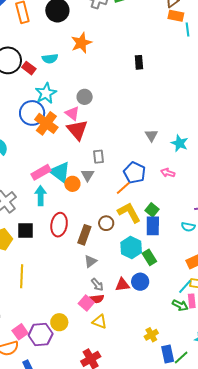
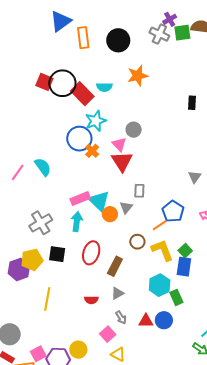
red rectangle: (29, 68) -> (82, 94), size x1.6
orange cross: (46, 123) -> (92, 151), size x0.6
brown circle: (106, 223) -> (137, 242), moved
red semicircle: (97, 299) -> (91, 300), moved

